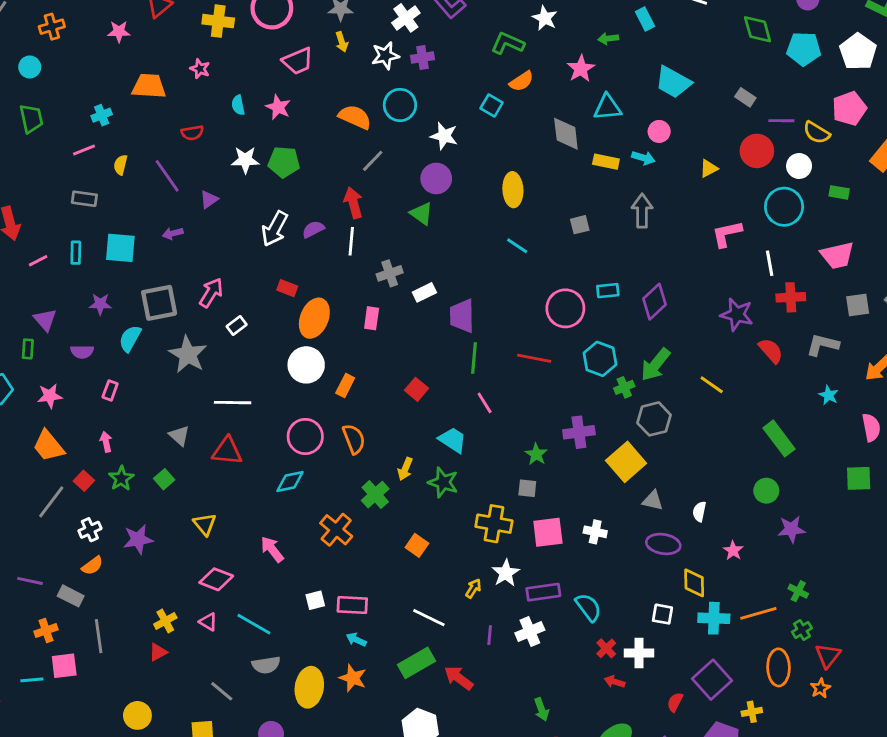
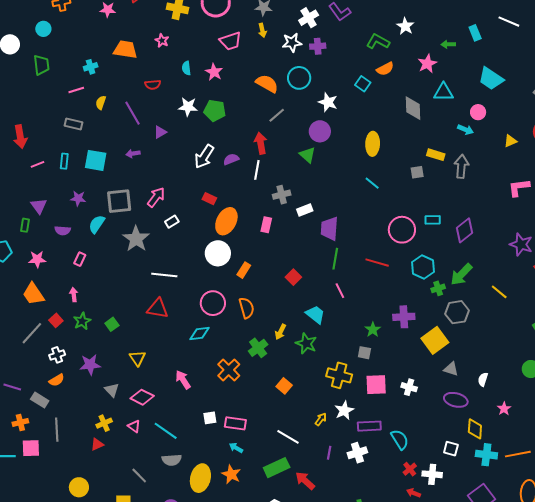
yellow rectangle: (606, 162) -> (436, 155), moved
gray triangle: (179, 436) -> (112, 390), moved

